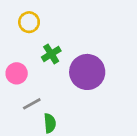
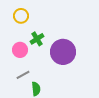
pink circle: (17, 73) -> (20, 50), moved

